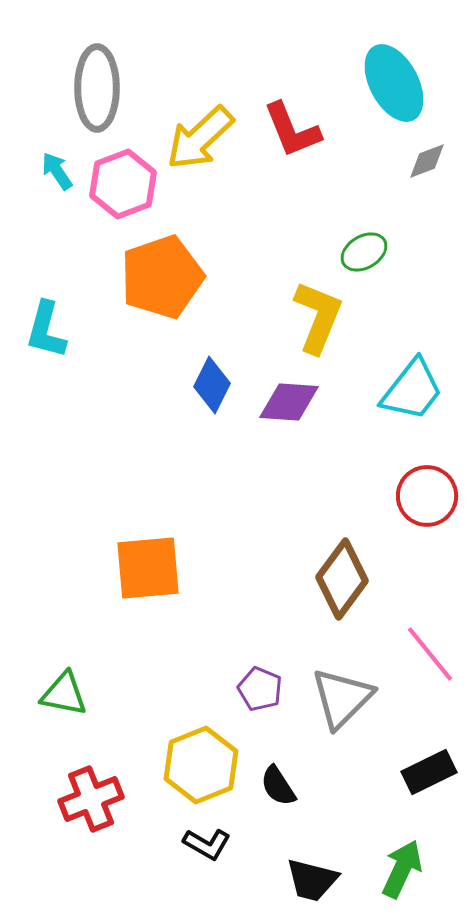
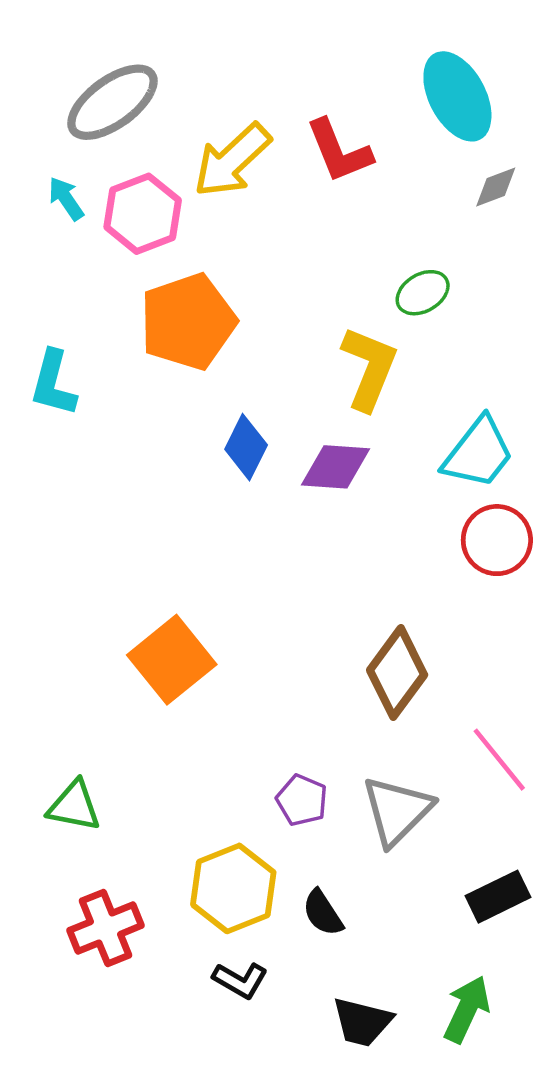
gray ellipse: (97, 88) -> (112, 102), turned 54
red circle: (427, 496) -> (497, 540), moved
orange square: (148, 568) -> (172, 660), turned -34

